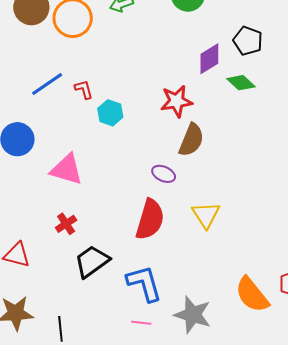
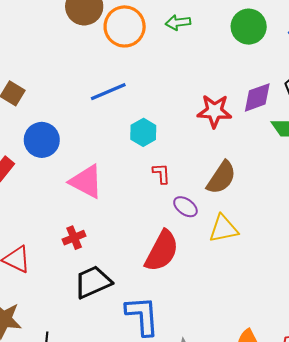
blue line: (47, 84) -> (108, 92), moved
red L-shape: (84, 89) -> (161, 173), moved
red star: (176, 101) -> (214, 111), moved
yellow triangle: (206, 215) -> (223, 229), moved, turned 40

